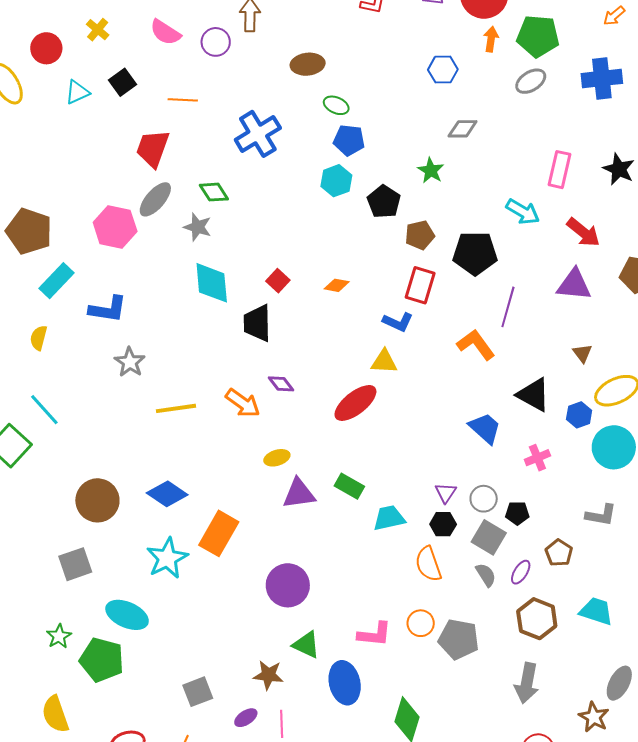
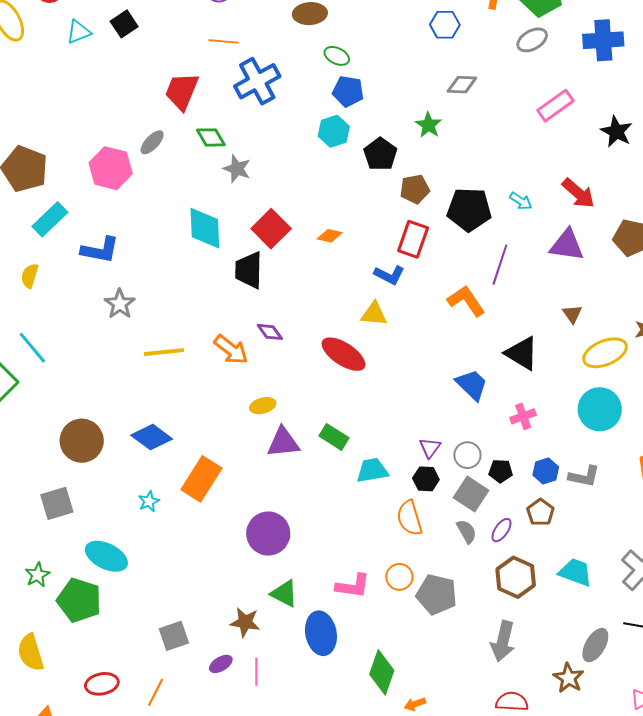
orange line: (183, 100) -> (224, 41), moved
red trapezoid: (153, 148) -> (182, 91), moved
pink rectangle: (559, 170) -> (556, 106), moved, turned 39
gray ellipse: (155, 199) -> (152, 142), size x0.7
cyan arrow: (523, 212) -> (521, 201), moved, size x0.7
gray star: (198, 227) -> (237, 169), moved
red square: (278, 281) -> (271, 229), size x1.6
red ellipse: (355, 403) -> (344, 354), turned 69
blue hexagon: (579, 415) -> (546, 471), moved
cyan star: (167, 558) -> (149, 501), size x0.5

